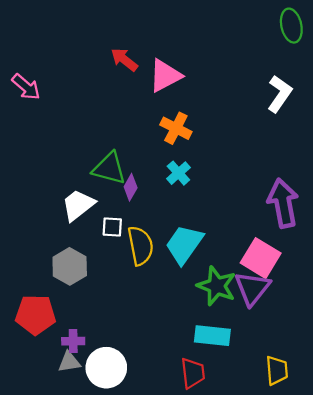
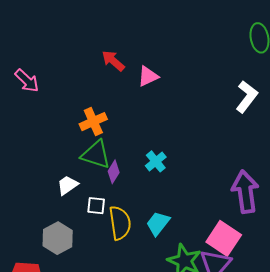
pink triangle: (165, 76) -> (148, 76), size x0.7
orange cross: (176, 128) -> (93, 122), moved, turned 36
white trapezoid: (78, 205) -> (67, 185), size x0.7
cyan trapezoid: (184, 244) -> (158, 223), size x0.7

